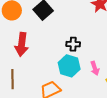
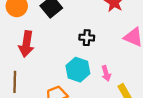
black cross: (73, 44) -> (87, 38), moved

